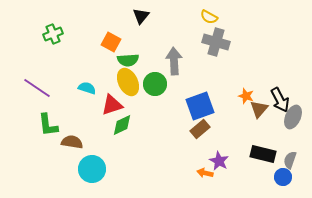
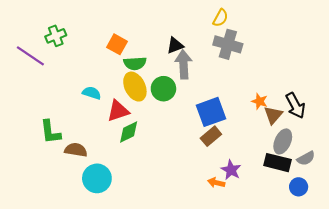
black triangle: (141, 16) -> (175, 45), moved, turned 30
yellow semicircle: (209, 17) -> (220, 18), turned -90
purple line: (37, 88) -> (30, 56), moved
gray ellipse: (293, 117) -> (283, 141), moved
gray semicircle: (290, 160) -> (306, 158), moved, turned -138

